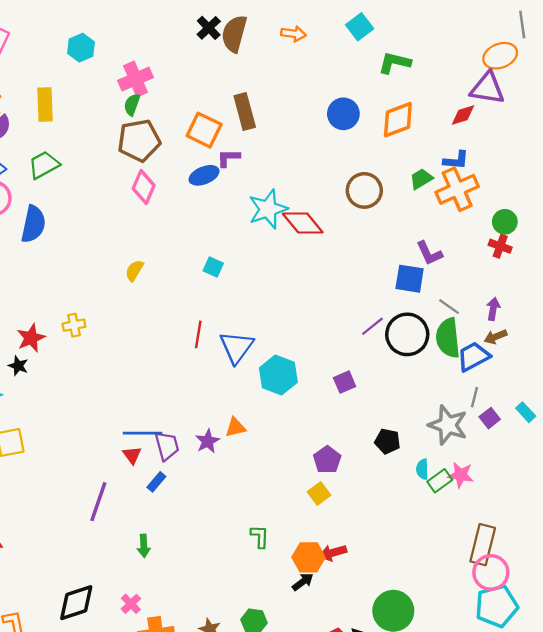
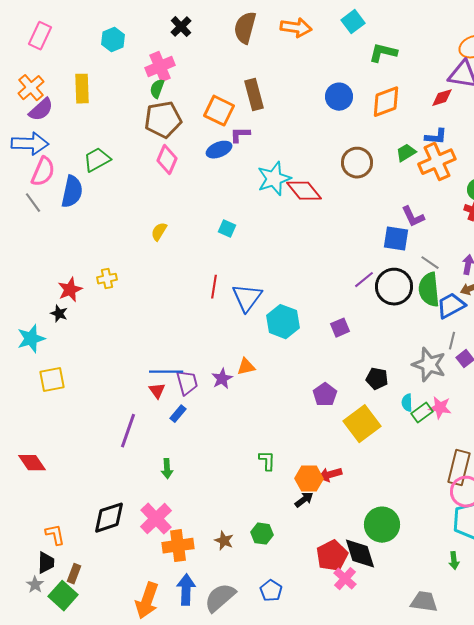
black cross: (209, 28) -> (181, 27), moved
orange arrow: (293, 34) -> (296, 28), size x1.4
green trapezoid: (44, 165) -> (97, 160), moved
yellow square: (319, 494) -> (362, 424), moved, size x1.8
pink cross: (131, 604) -> (156, 519), size x1.8

